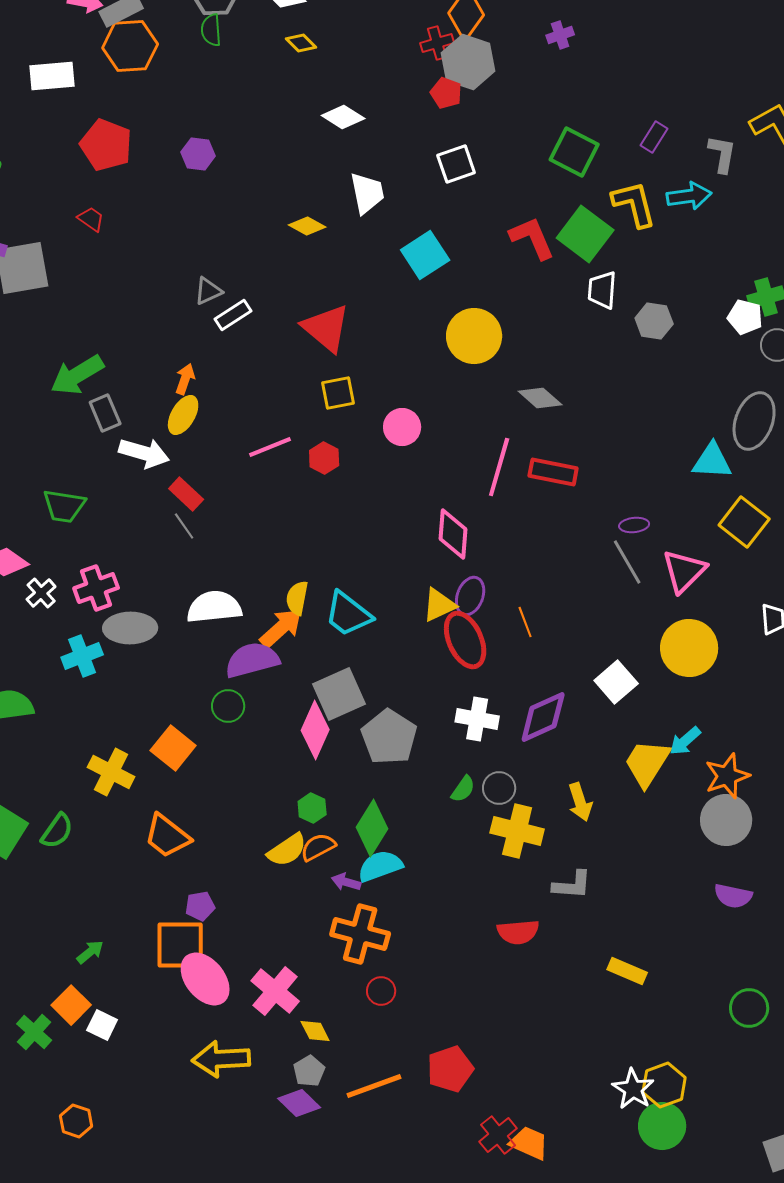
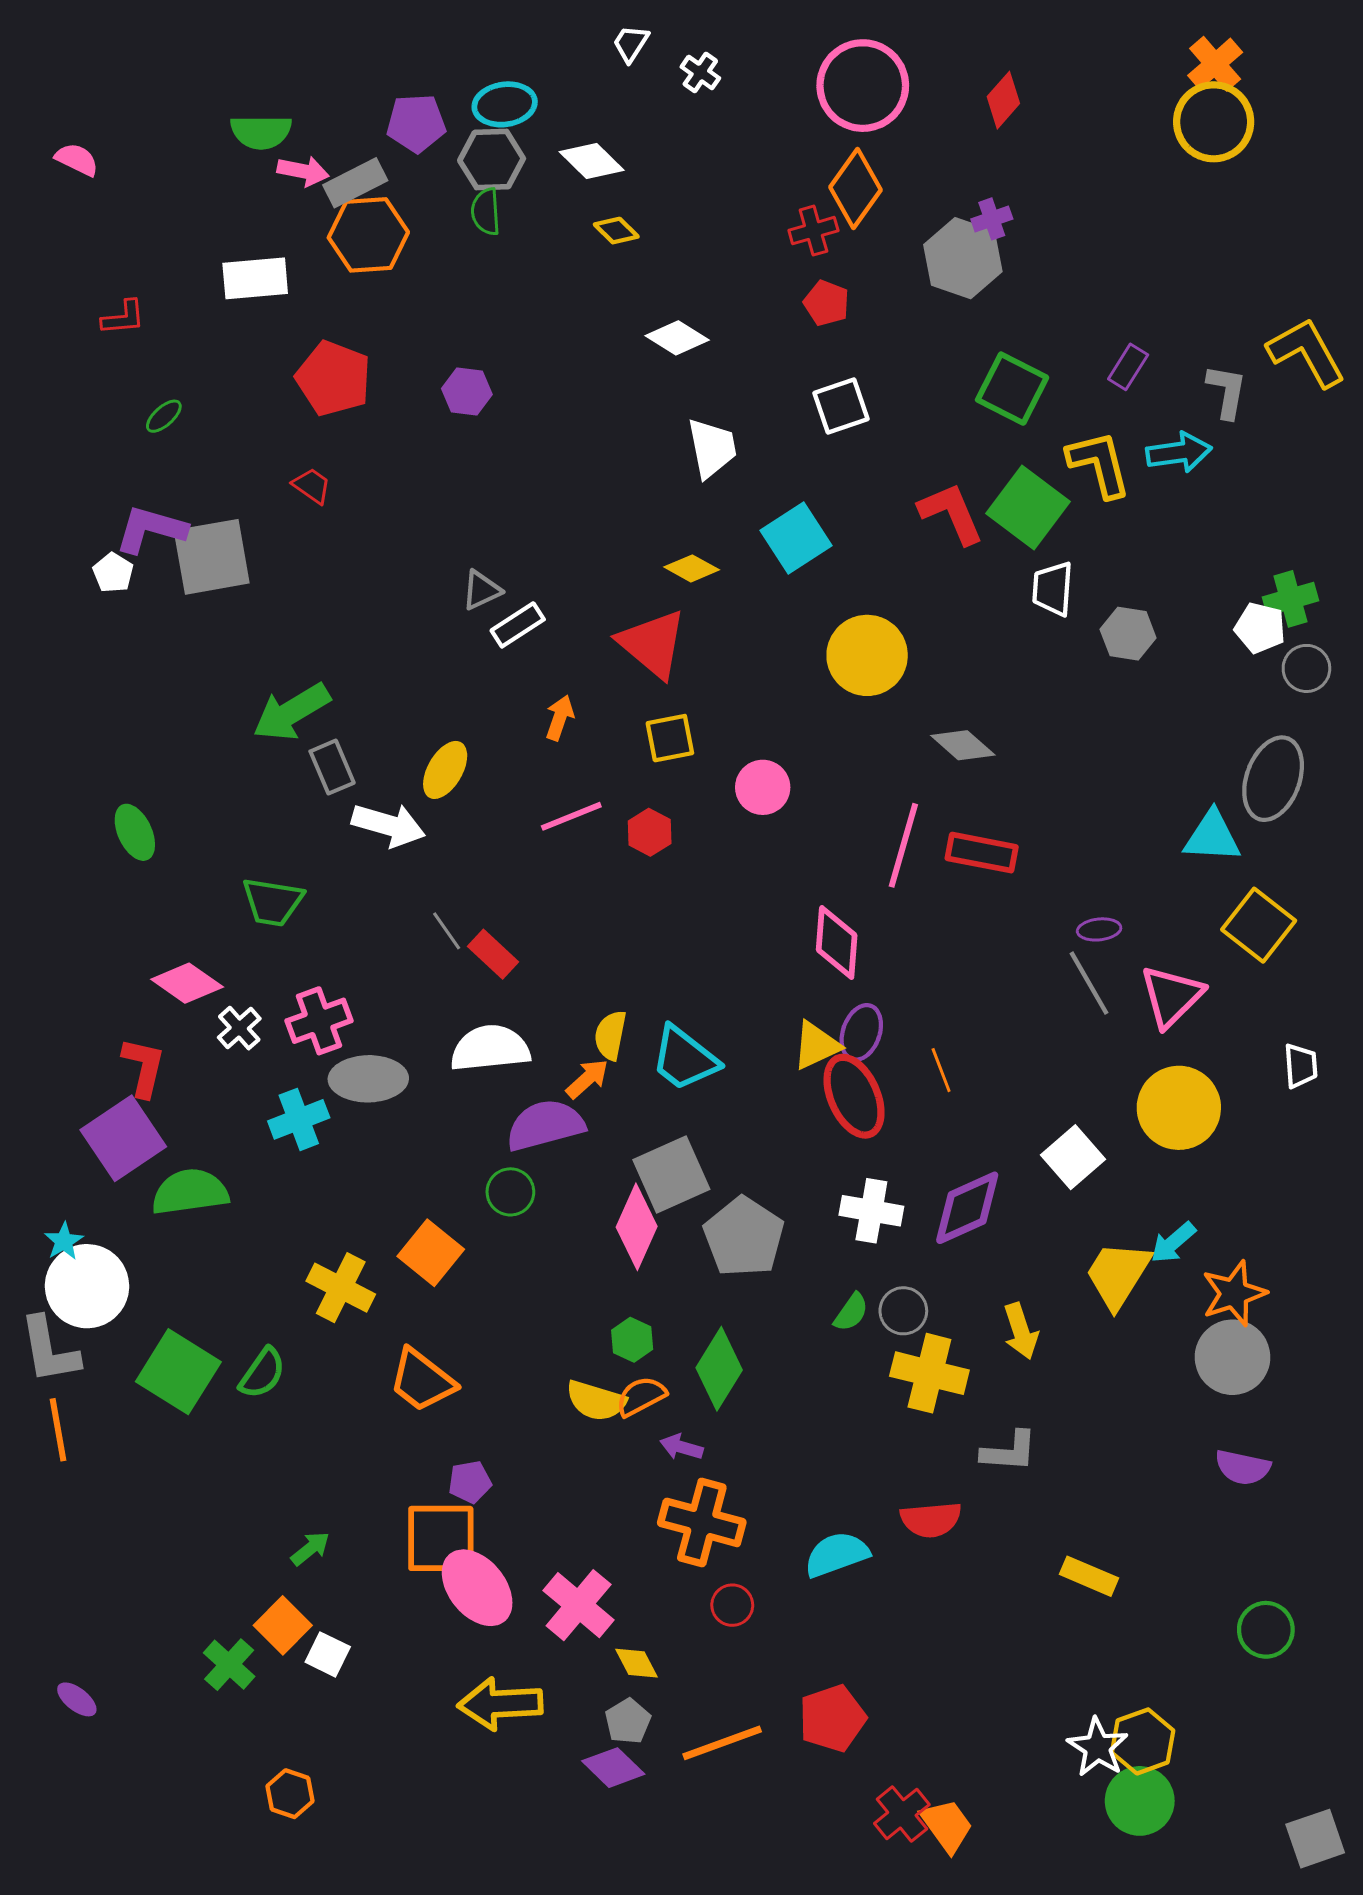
gray hexagon: (468, 62) -> (963, 258), moved
yellow diamond: (307, 226) -> (692, 568), moved
orange arrow: (185, 379) -> (560, 718), moved
red rectangle: (186, 494) -> (493, 954), moved
orange arrow: (281, 628) -> (587, 1079), size x0.7
yellow semicircle: (287, 850) -> (596, 1401), turned 51
cyan semicircle: (380, 866) -> (837, 1554), moved
orange trapezoid: (529, 1143) -> (947, 1826), turned 30

